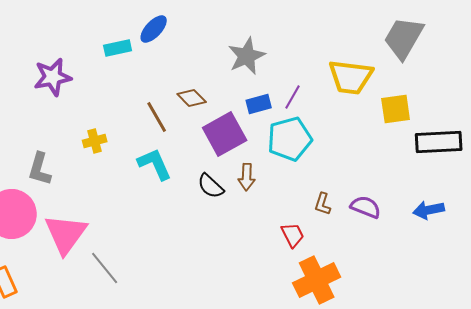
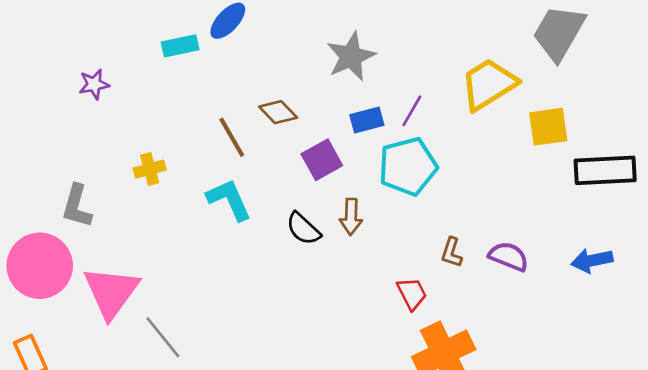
purple star: (53, 77) -> (94, 84), size x0.6
yellow trapezoid: (351, 77) -> (489, 84), turned 141
purple square: (225, 134) -> (322, 160), size x0.7

